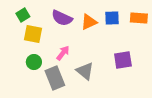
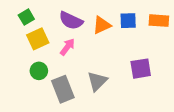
yellow square: (33, 34) -> (38, 39), turned -36
pink arrow: (63, 53) -> (67, 47), moved
gray triangle: (85, 71) -> (97, 81), turned 36

